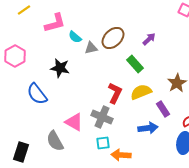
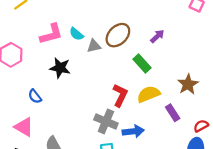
pink L-shape: (55, 23) -> (51, 34), moved
blue semicircle: (37, 94) -> (35, 96), size x0.6
pink triangle: (74, 122) -> (24, 127), moved
blue arrow: (148, 128) -> (133, 131), moved

